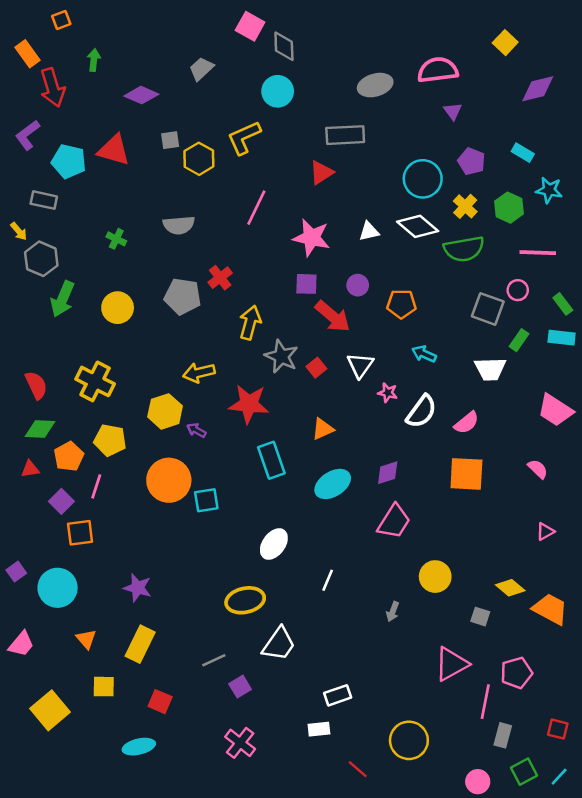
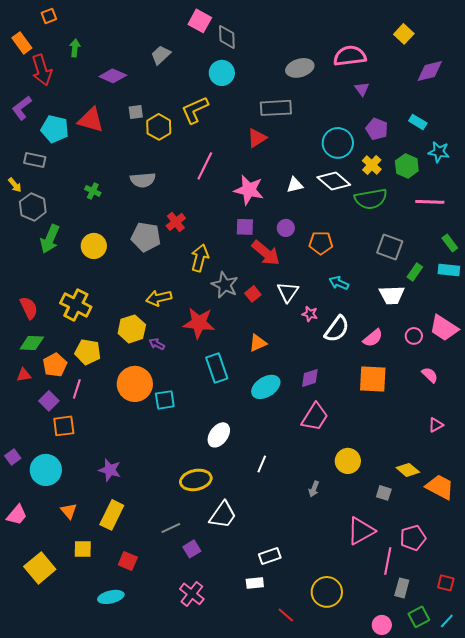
pink circle: (518, 290) -> (414, 336), moved

